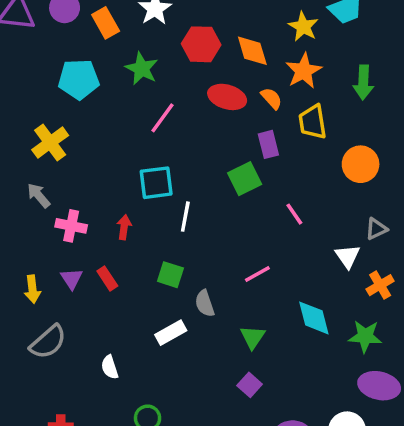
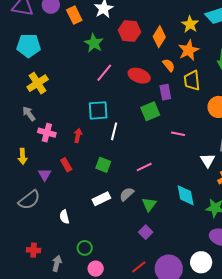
orange diamond: (252, 51) -> (159, 37), turned 45
cyan pentagon: (79, 79) -> (29, 46), moved
red ellipse: (227, 97) -> (139, 76), moved
pink line: (294, 214) -> (178, 134), turned -48
pink line: (257, 274) -> (144, 167), moved
purple triangle: (72, 279) -> (45, 175), moved
yellow arrow: (32, 289) -> (23, 156), moved
gray semicircle: (205, 303) -> (127, 194), moved, turned 63

